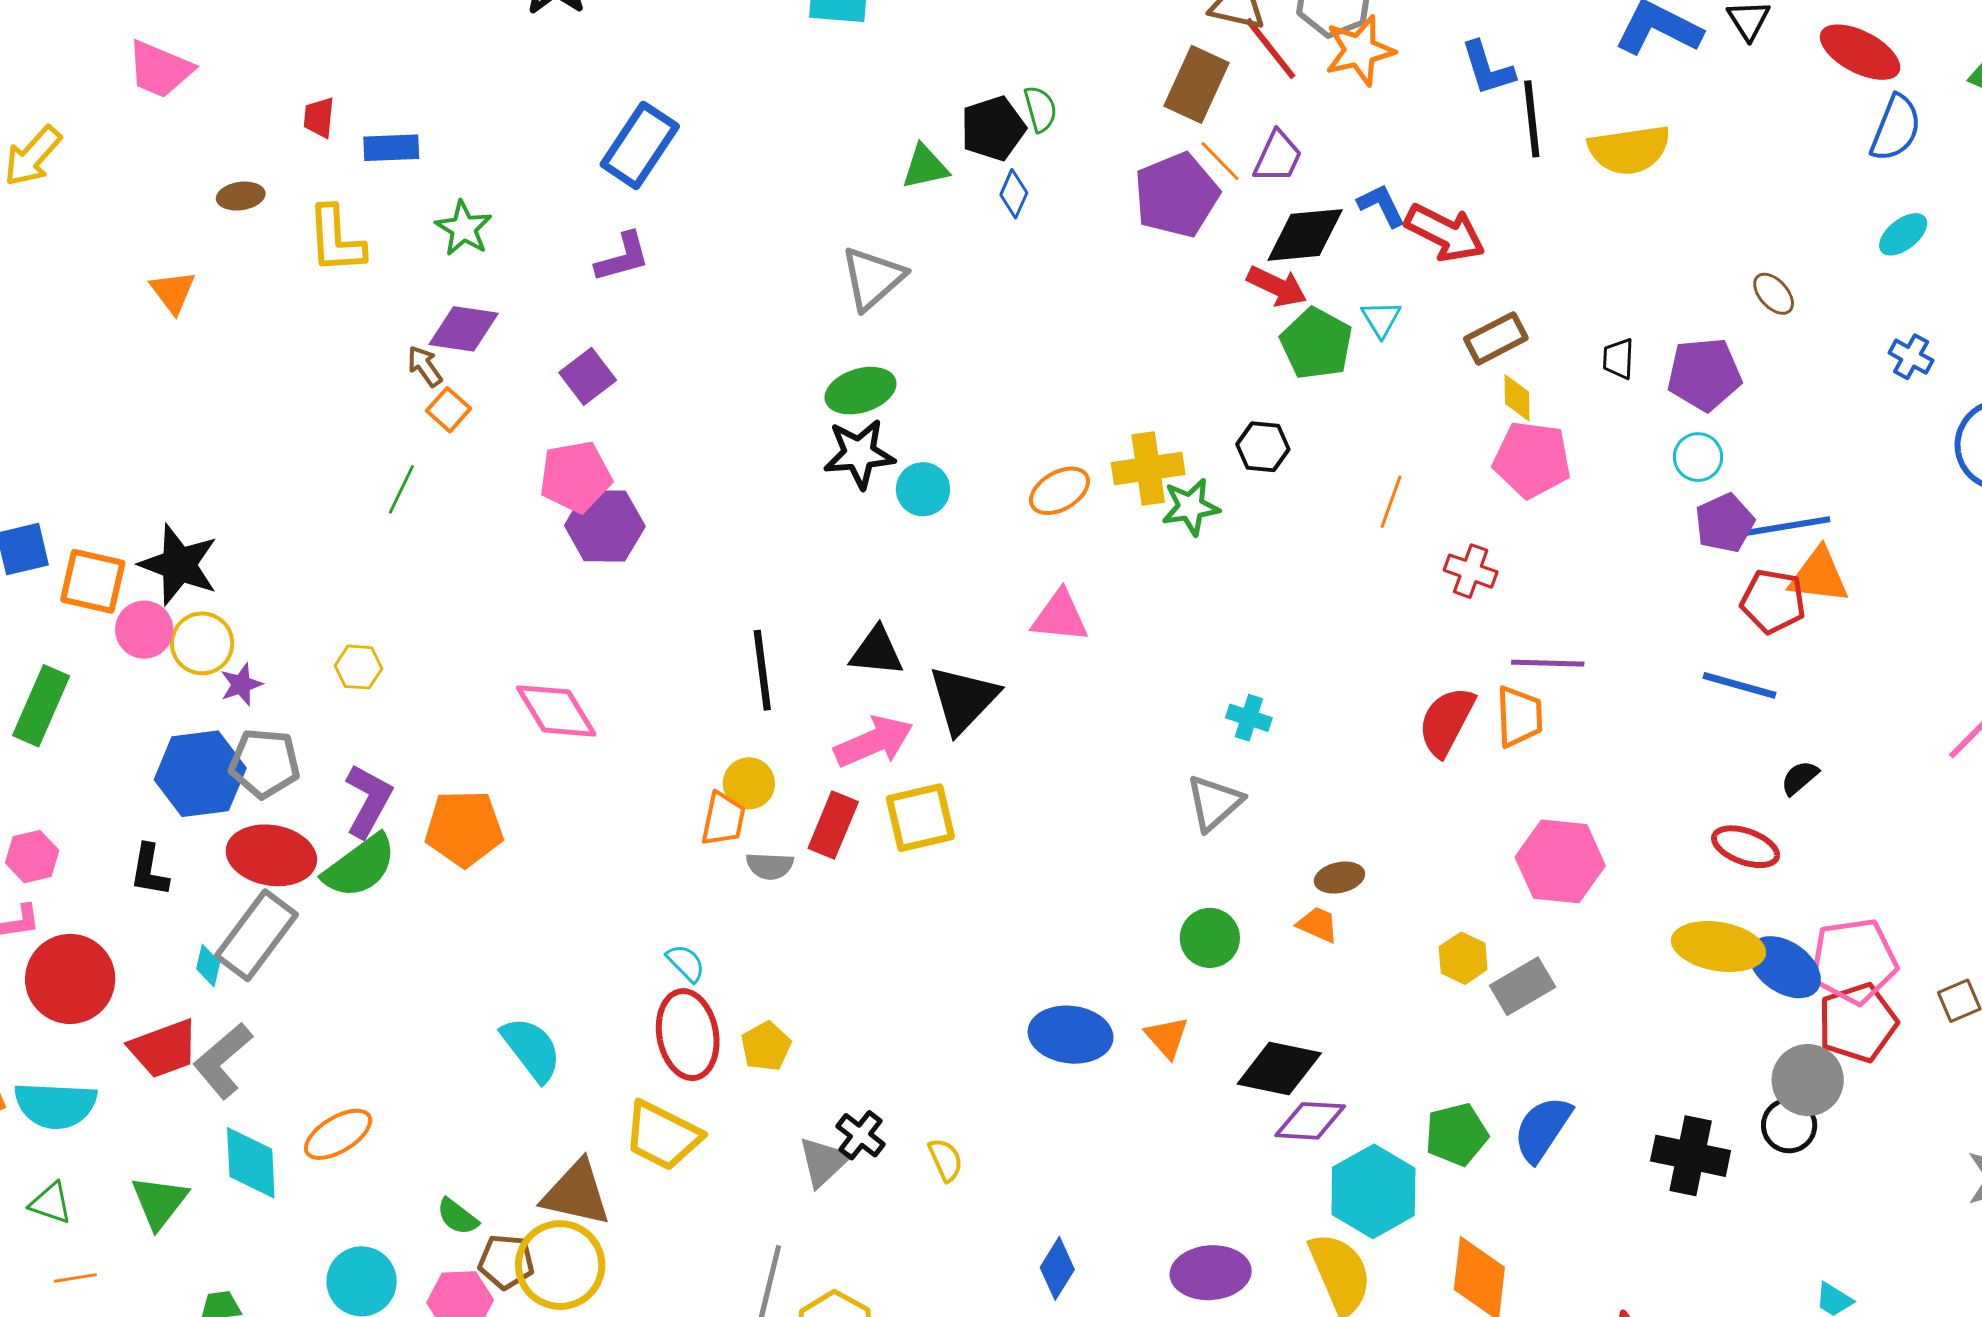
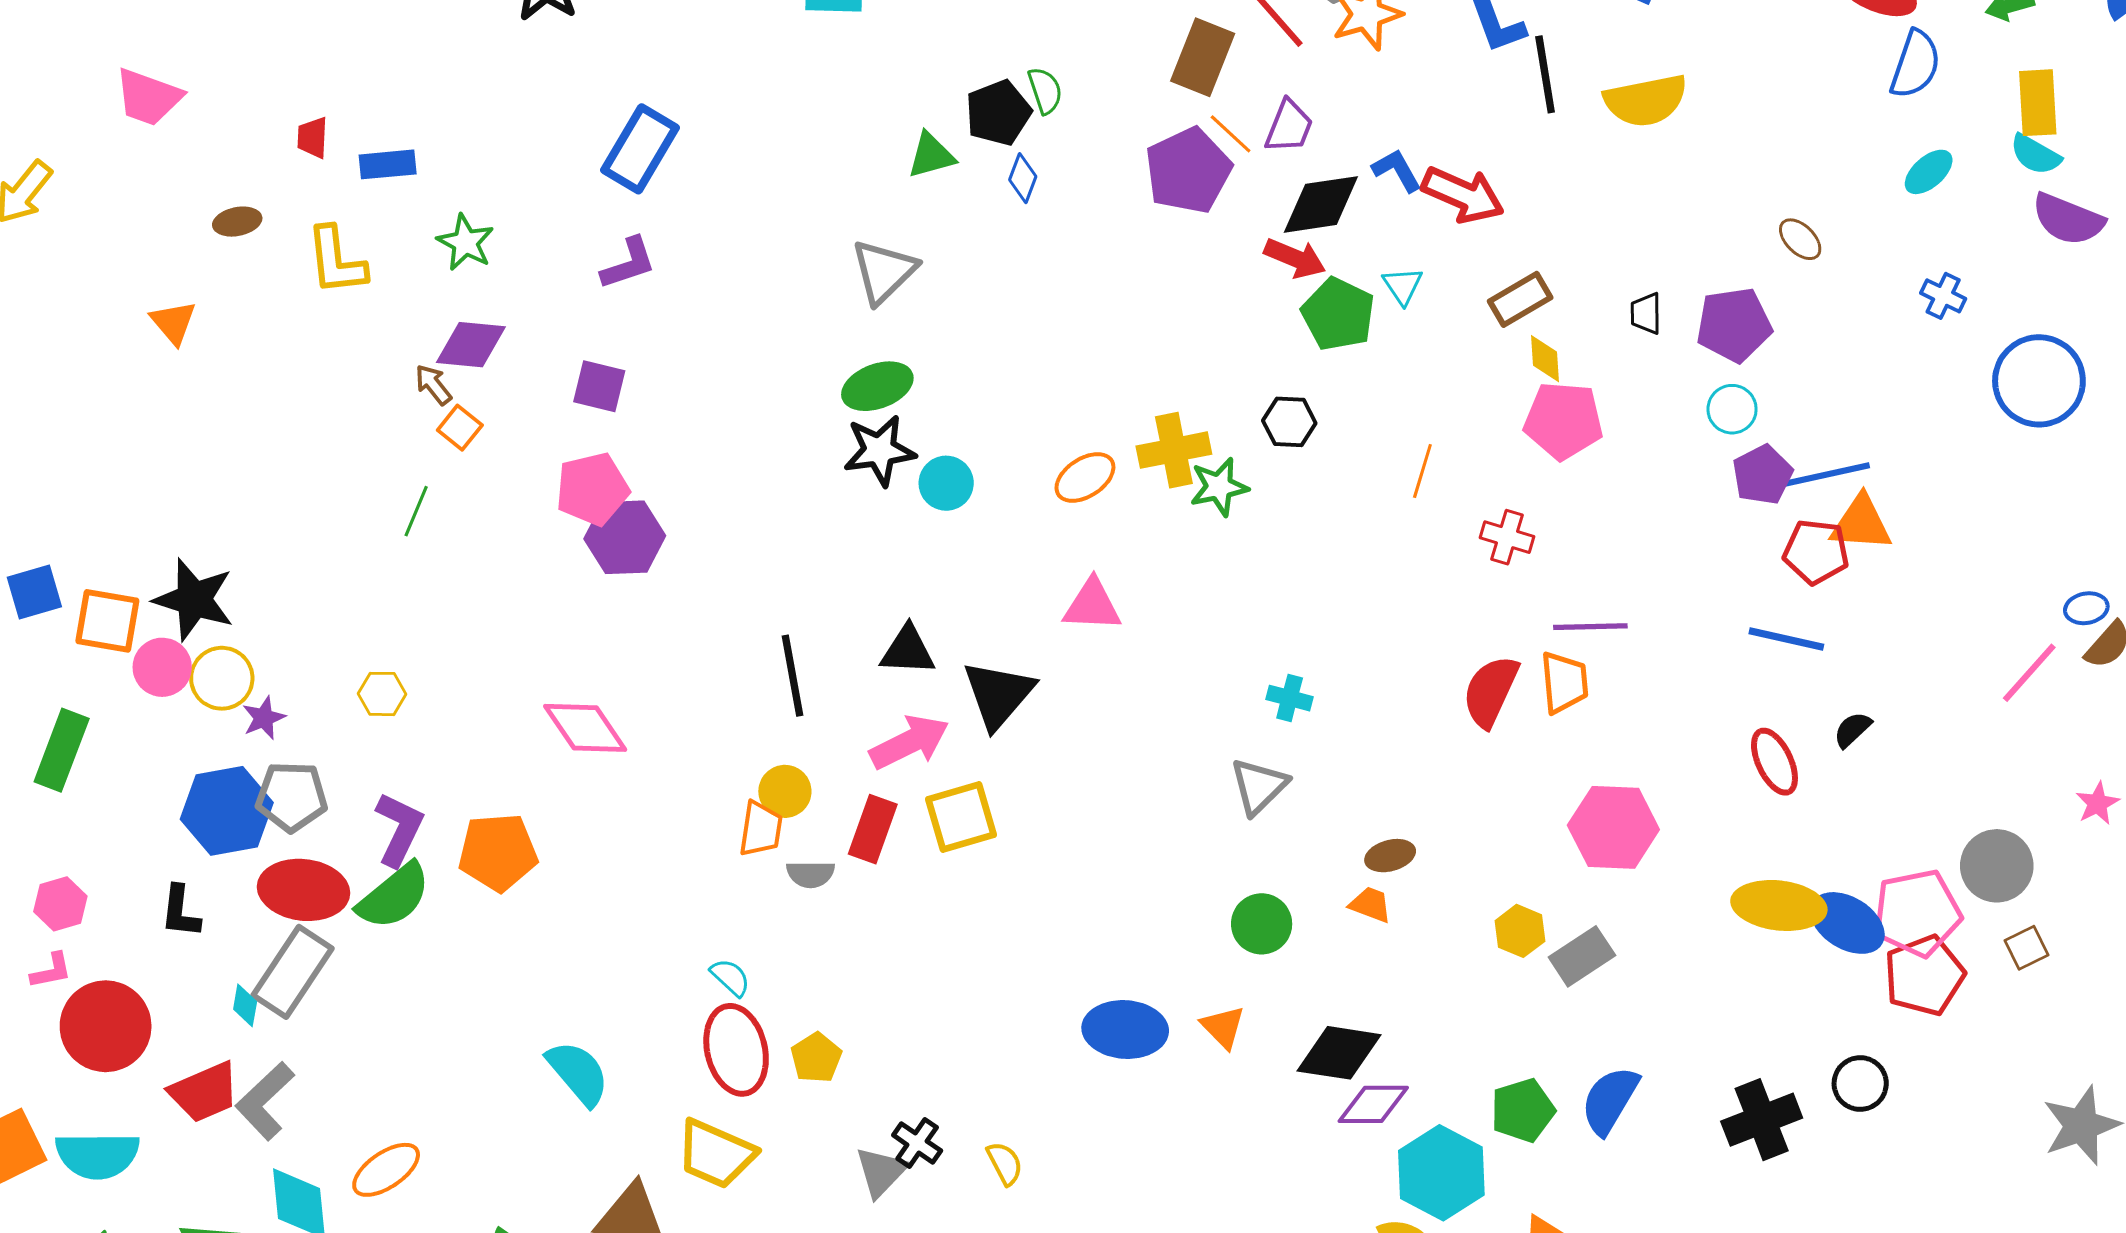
purple square: (588, 376) -> (599, 386), turned -36
red ellipse: (1746, 847) -> (1774, 762), moved, turned 48
gray circle: (1808, 1080) -> (1997, 866), moved
black cross: (1691, 1156) -> (1762, 1120), turned -30

